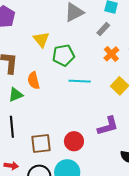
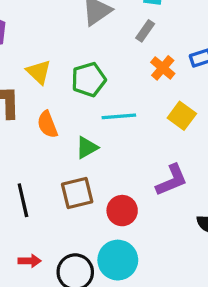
yellow triangle: (41, 39) -> (39, 72), moved
green triangle: (16, 95) -> (87, 148), moved
brown square: (41, 143) -> (77, 193), moved

